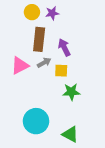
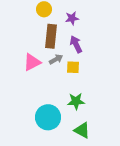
purple star: (52, 13) -> (72, 18), moved
green star: (71, 92) -> (76, 101), moved

